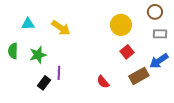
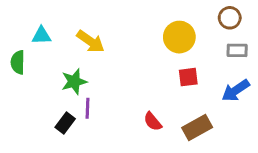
green semicircle: (13, 51) -> (18, 62), moved
red square: (127, 52) -> (188, 77), turned 32
green star: (38, 55) -> (74, 82), moved
brown rectangle: (139, 76) -> (197, 127), moved

